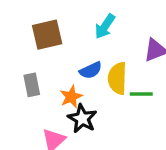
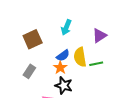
gray rectangle: (32, 85) -> (29, 71), turned 56
orange star: (71, 97) -> (60, 68), moved

